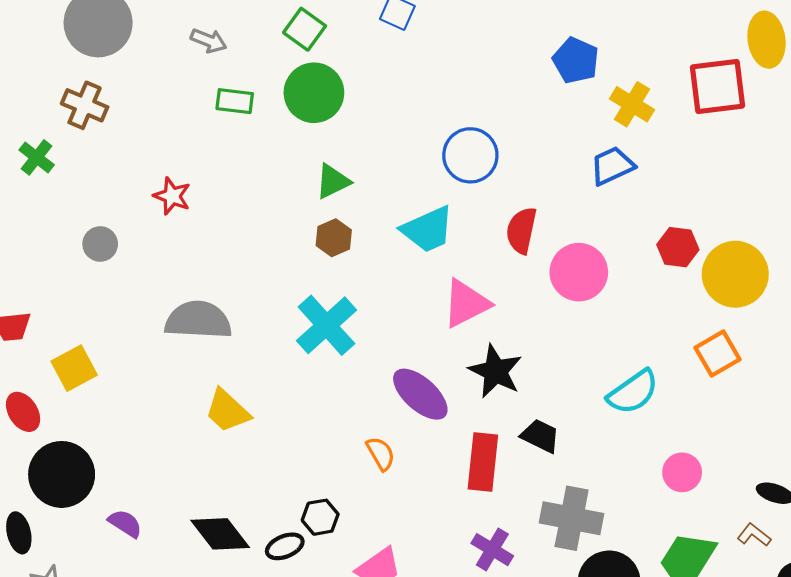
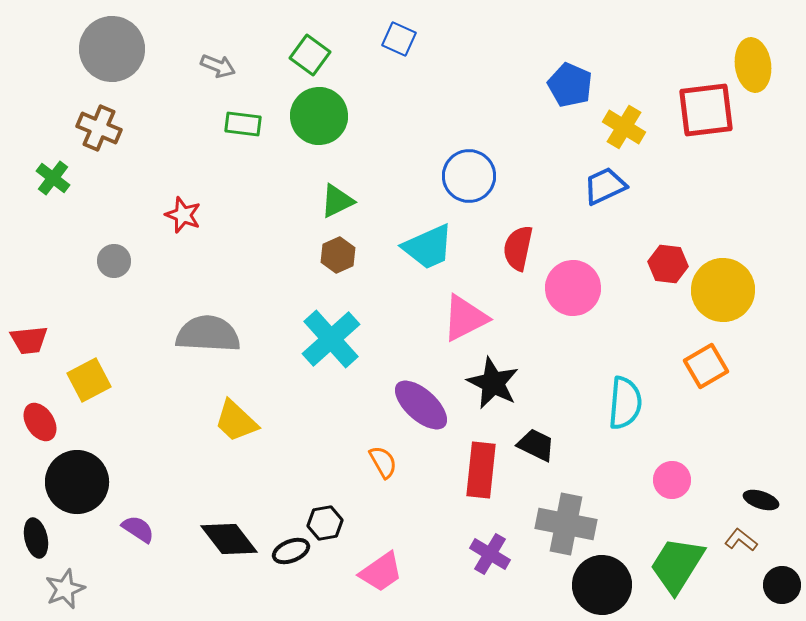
cyan semicircle: (633, 392) -> (625, 403), turned -50

